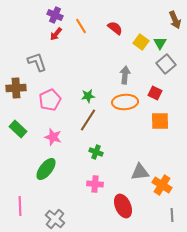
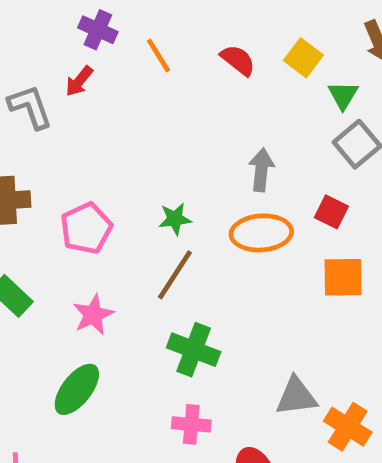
red arrow: (56, 34) -> (79, 81), moved
yellow square: (141, 42) -> (303, 58), moved
gray L-shape: (37, 62) -> (30, 107), moved
pink star: (53, 137) -> (93, 315), turned 30
green cross: (96, 152) -> (194, 350), size x1.5

